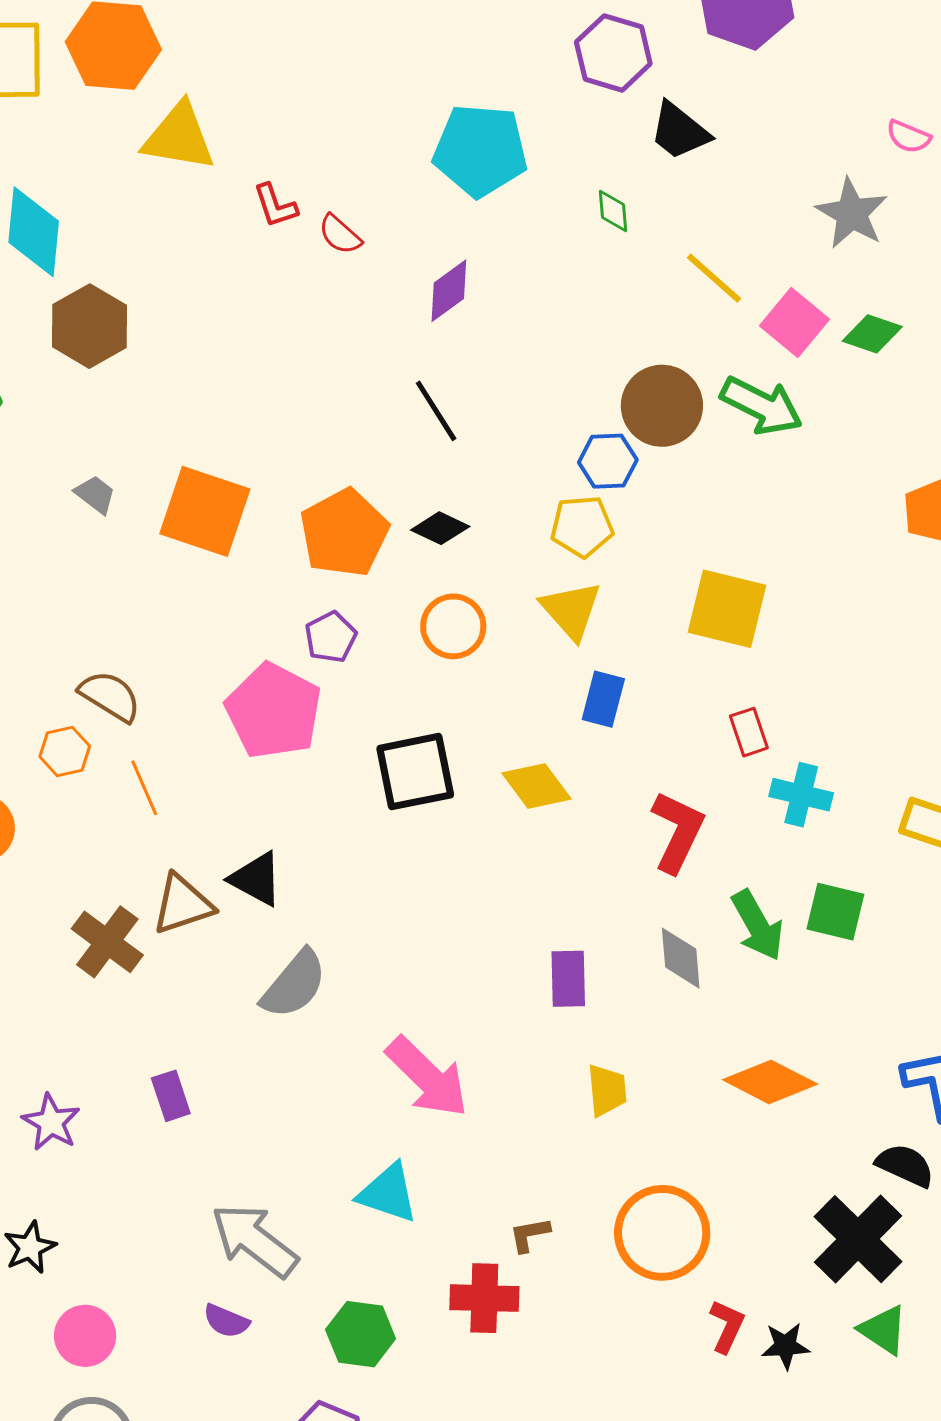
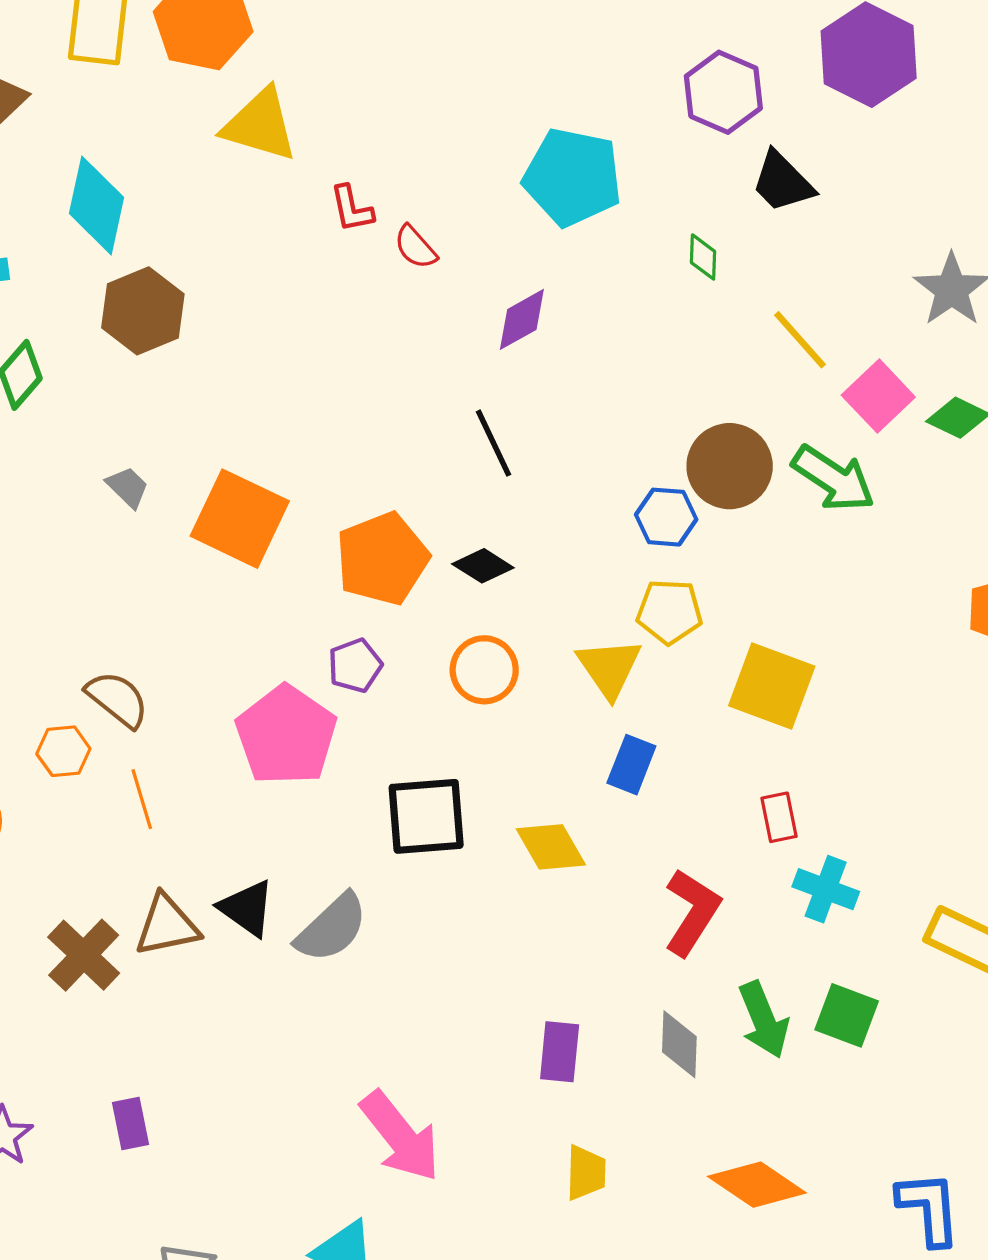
yellow pentagon: (582, 526) -> (670, 612), moved
gray semicircle: (294, 984) -> (332, 928), moved

